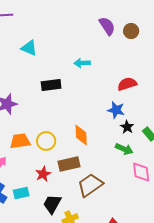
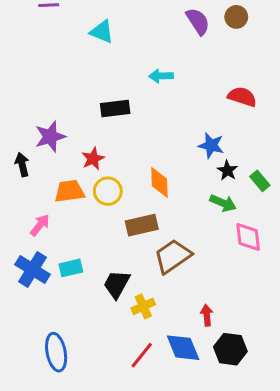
brown circle: (131, 31) -> (236, 17), moved
cyan triangle: (29, 48) -> (102, 32), moved
red semicircle: (127, 84) -> (242, 97), moved, turned 36
red star: (43, 174) -> (93, 159), moved

